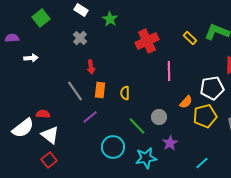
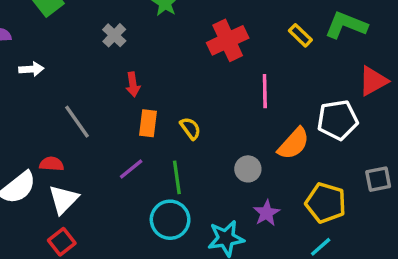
gray line: (75, 91) -> (77, 122), moved
yellow semicircle: (125, 93) -> (190, 128), turned 144
orange semicircle: (186, 102) -> (294, 144), size x1.5
yellow pentagon: (205, 116) -> (326, 203), moved, turned 30
green line: (137, 126) -> (177, 177), moved, turned 36
white triangle: (50, 135) -> (63, 199), turned 36

